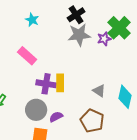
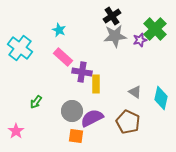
cyan star: (32, 20) -> (59, 30), moved
purple cross: (46, 84) -> (82, 72), moved
purple semicircle: (56, 117) -> (92, 118), size x1.6

